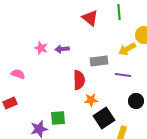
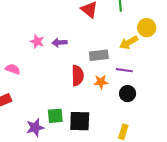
orange star: (91, 100) -> (101, 82), moved
black circle: (136, 101) -> (128, 94), moved
black square: (104, 118) -> (80, 121), moved, turned 35

